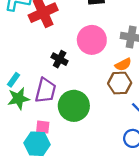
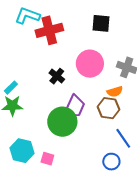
purple trapezoid: (46, 90) -> (75, 107), moved
pink square: (43, 127) -> (47, 159), moved

